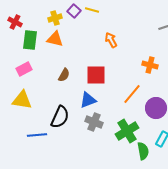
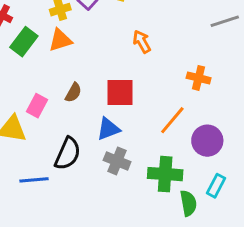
orange triangle: (55, 39) -> (60, 40), turned -30
green rectangle: (30, 40) -> (24, 42), turned 30
pink rectangle: (24, 69) -> (37, 106), moved, turned -35
green cross: (127, 131) -> (165, 174), turned 35

